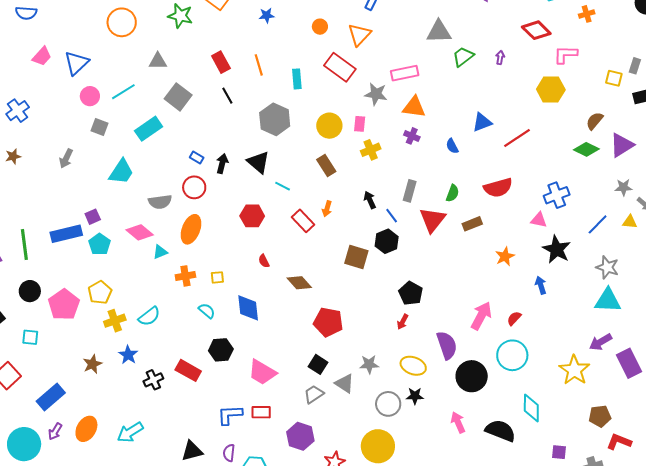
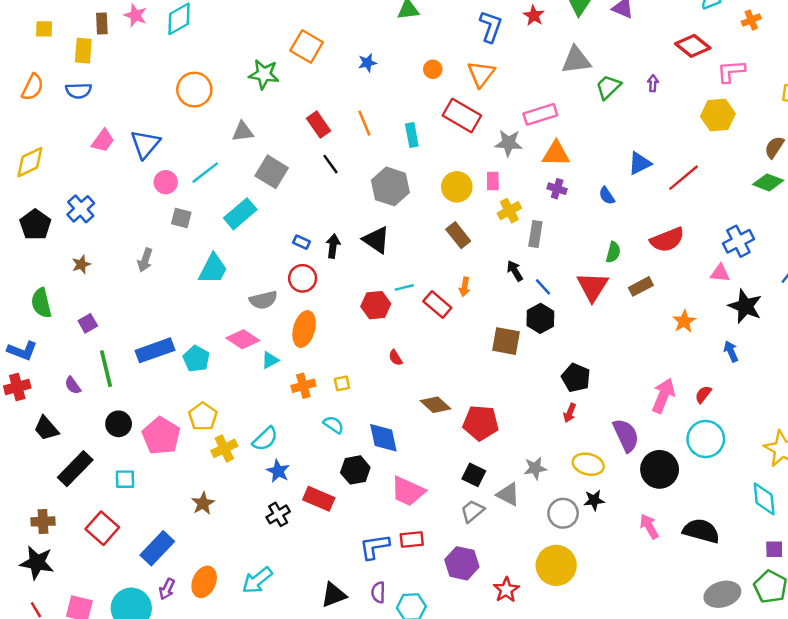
cyan line: (283, 186) -> (404, 287), moved, turned -35
gray rectangle: (410, 191) -> (535, 234), moved
purple square: (93, 217) -> (88, 323), moved
brown diamond: (299, 283) -> (435, 405), moved
blue diamond: (248, 308) -> (383, 438), moved
blue star: (128, 355) -> (278, 471), moved
cyan diamond: (531, 408) -> (764, 499), moved

